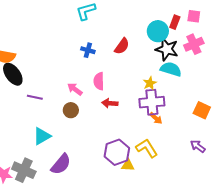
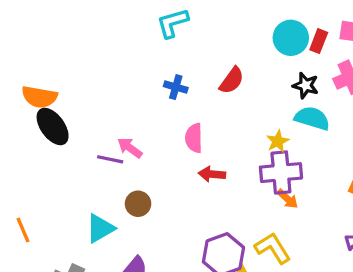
cyan circle: (158, 31) -> (291, 38), moved
black star: (167, 49) -> (306, 85), size x0.7
pink arrow: (75, 89) -> (130, 148), moved
purple line: (35, 97) -> (110, 159), moved
brown circle: (71, 110) -> (138, 204), moved

